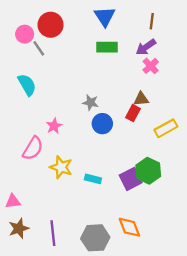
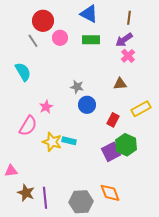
blue triangle: (105, 16) -> (89, 14), turned -30
pink circle: (25, 34) -> (60, 38), moved
red rectangle: (133, 113) -> (113, 120), moved
cyan rectangle: (93, 179) -> (69, 141), moved
brown star: (19, 228) -> (26, 193), moved, turned -30

